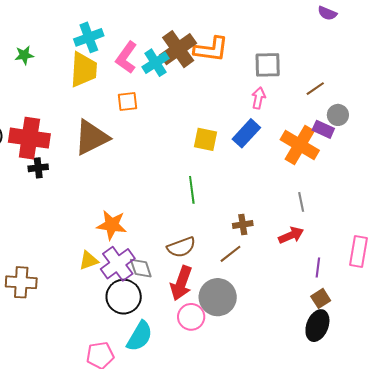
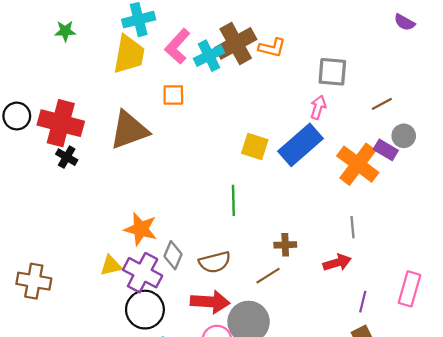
orange L-shape: (211, 49) -> (272, 48), size x0.7
blue rectangle: (246, 133) -> (300, 145), size x1.4
black cross: (38, 168) -> (67, 157), turned 30
purple cross: (118, 264) -> (143, 273), turned -32
gray diamond: (141, 268) -> (173, 255), moved, turned 35
red arrow: (181, 283) -> (210, 302), turned -112

